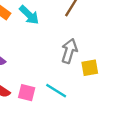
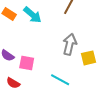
pink square: (27, 93) -> (27, 63), moved

